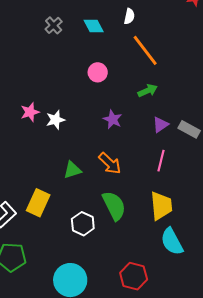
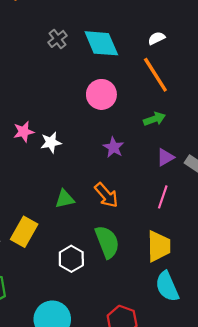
white semicircle: (129, 16) -> (156, 38), moved, turned -133
cyan diamond: (94, 26) -> (101, 43), size x1.6
pink circle: (98, 72) -> (101, 94), size x1.4

